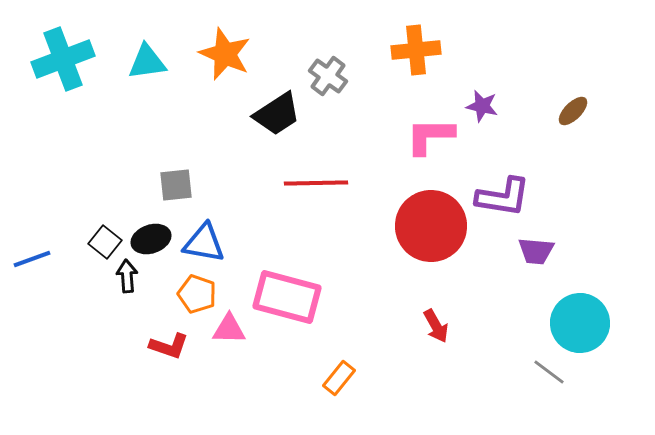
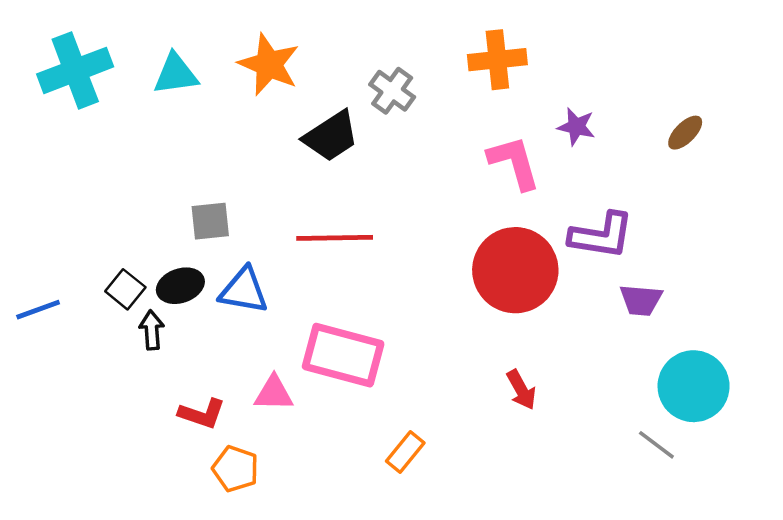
pink L-shape: (430, 136) -> (514, 163), turned 74
red line: (316, 183) -> (335, 238), moved
orange pentagon: (197, 294) -> (235, 469), moved

